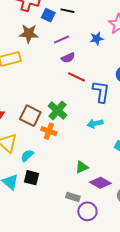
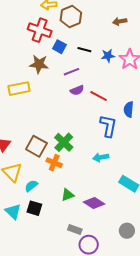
black line: (67, 11) -> (84, 50), moved
blue star: (97, 39) -> (108, 56), moved
red line: (76, 77) -> (99, 96), moved
green triangle: (82, 167) -> (68, 195), moved
purple diamond: (100, 183) -> (94, 203), moved

